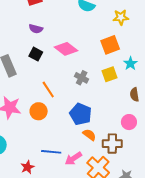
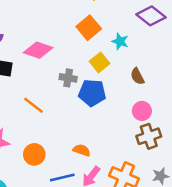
orange circle: (39, 111) -> (34, 154), moved
blue pentagon: (81, 114) -> (92, 93), moved
orange semicircle: (89, 135) -> (82, 150), moved
brown cross: (112, 144) -> (149, 136), moved

